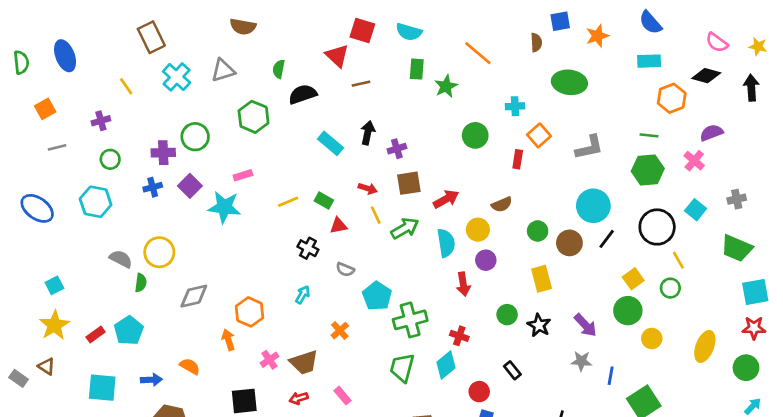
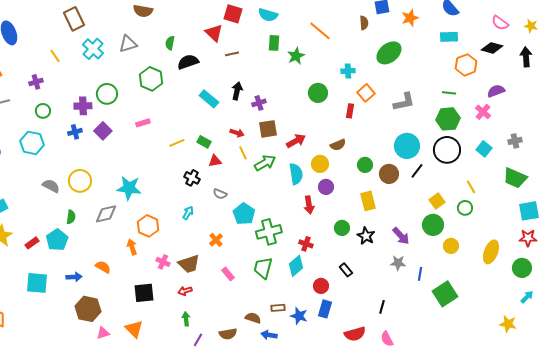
green ellipse: (569, 82) -> (389, 53), turned -45
cyan star: (224, 207) -> (129, 188), moved
black circle: (657, 227) -> (447, 150), moved
green semicircle: (141, 283) -> (71, 217), moved
pink cross: (269, 360) -> (163, 262), turned -32
pink rectangle: (342, 396) -> (228, 274), moved

